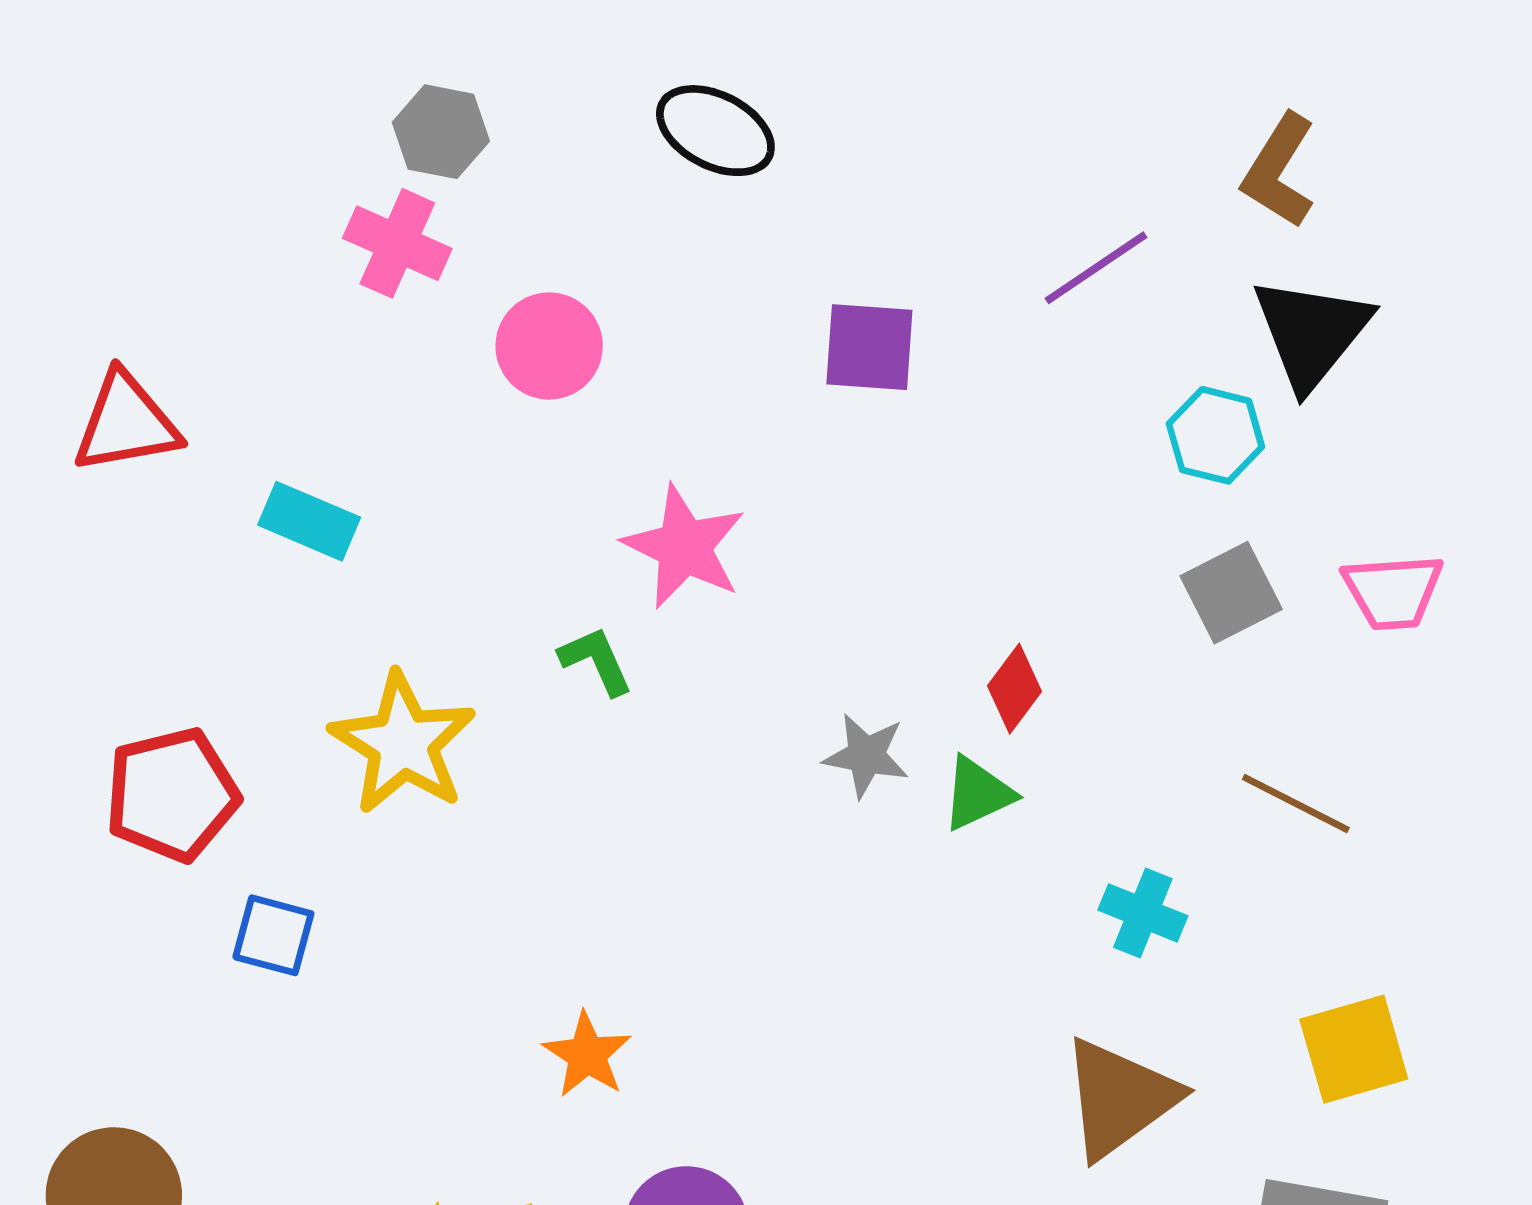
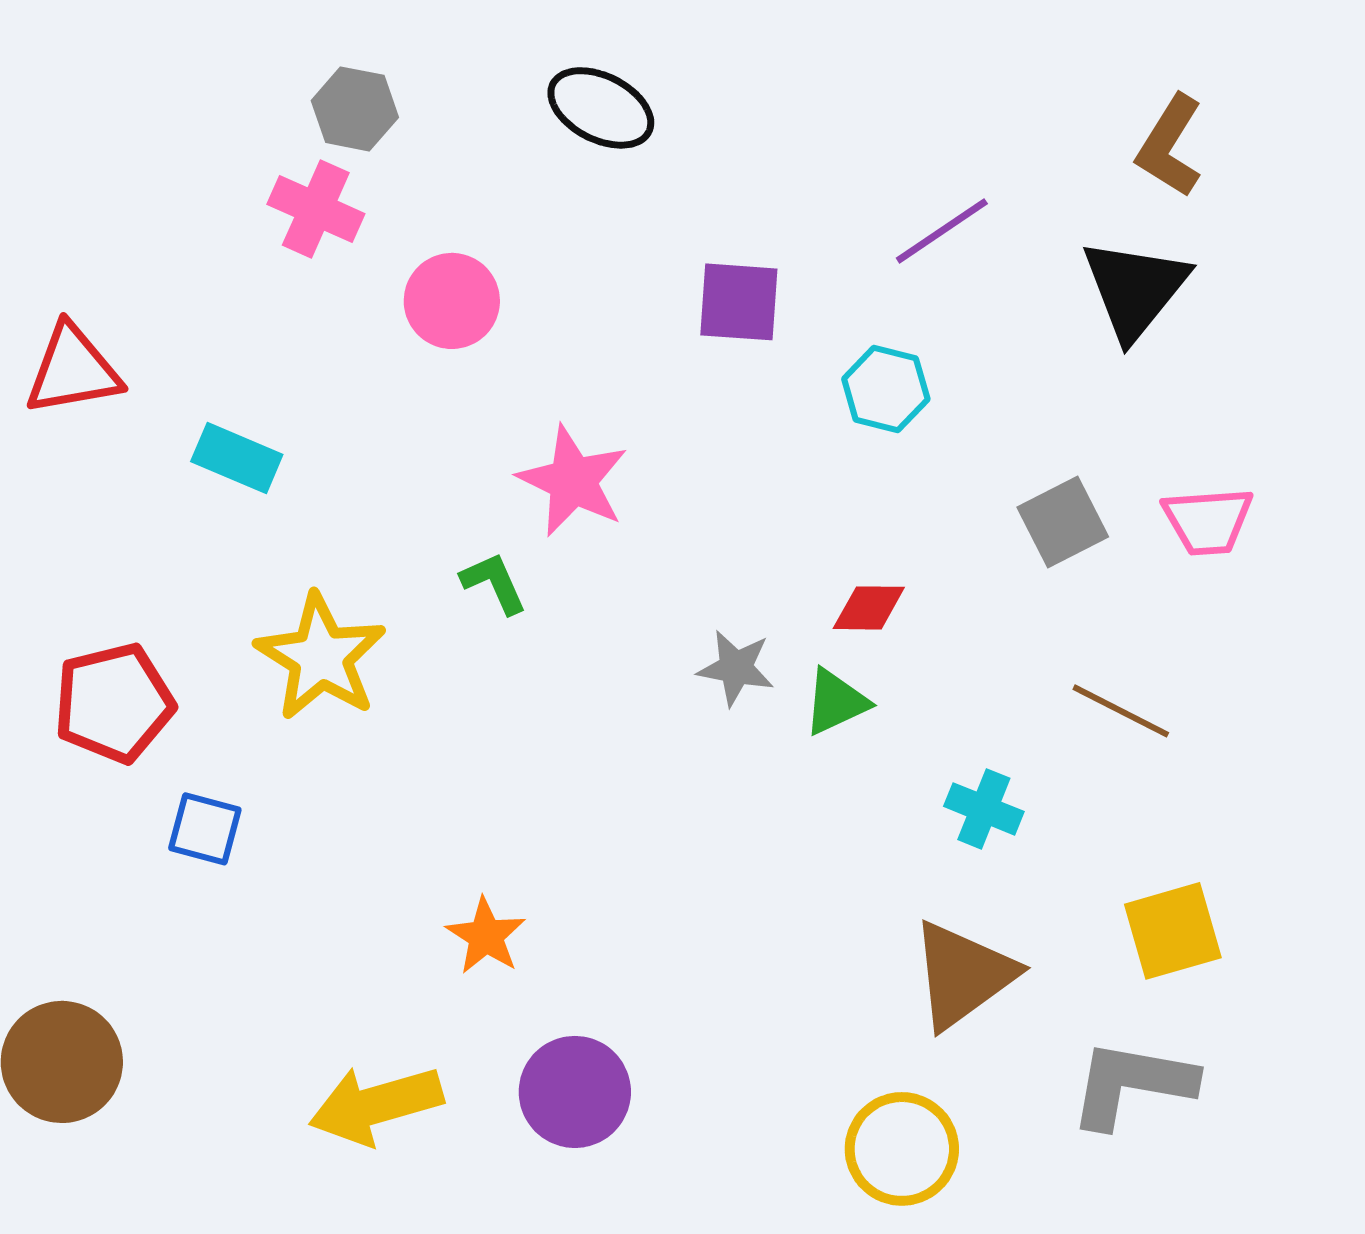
brown L-shape: (1279, 171) -> (1170, 146), moved
cyan hexagon: (1215, 435) -> (886, 389), moved
red diamond: (1015, 689) -> (869, 608), turned 54

